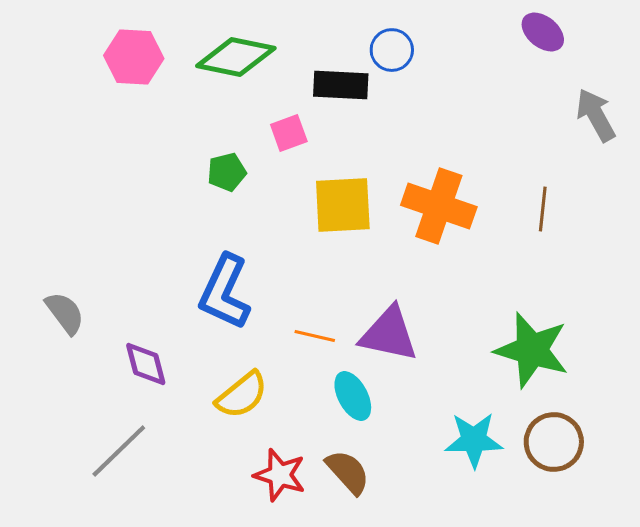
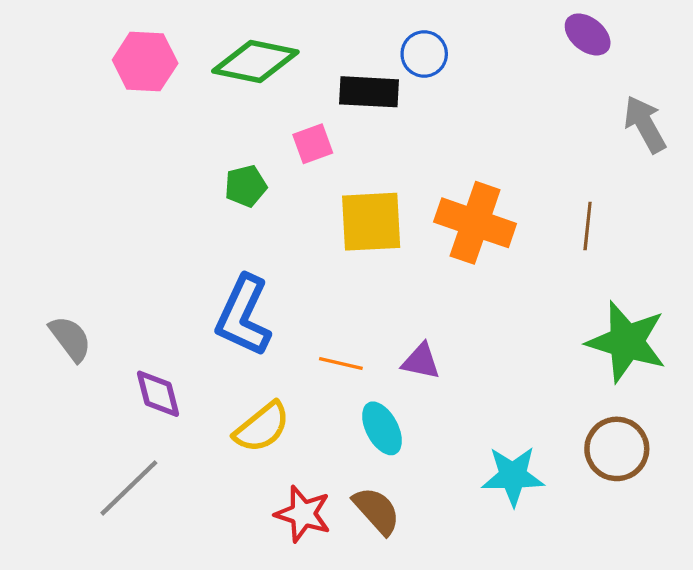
purple triangle: (389, 334) -> (421, 361), size x0.6
green star: (532, 350) -> (627, 342), moved
brown circle: (554, 442) -> (617, 449), moved

